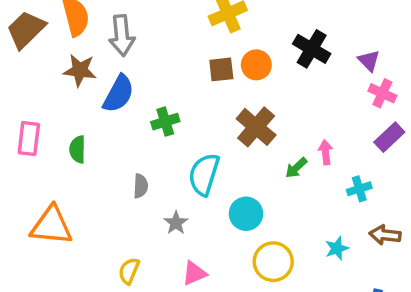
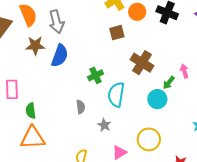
orange circle: (256, 65) -> (137, 12), moved
green cross: (165, 122) -> (95, 75), moved
green semicircle: (78, 149) -> (31, 111), moved
cyan circle: (246, 214) -> (157, 99), moved
yellow circle: (273, 262) -> (149, 139), moved

